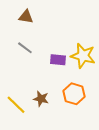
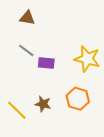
purple rectangle: (58, 60) -> (46, 63), moved

